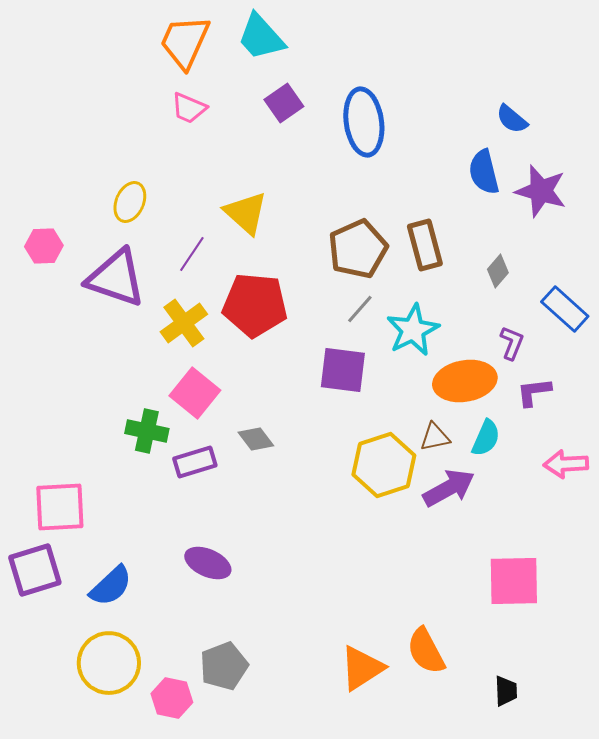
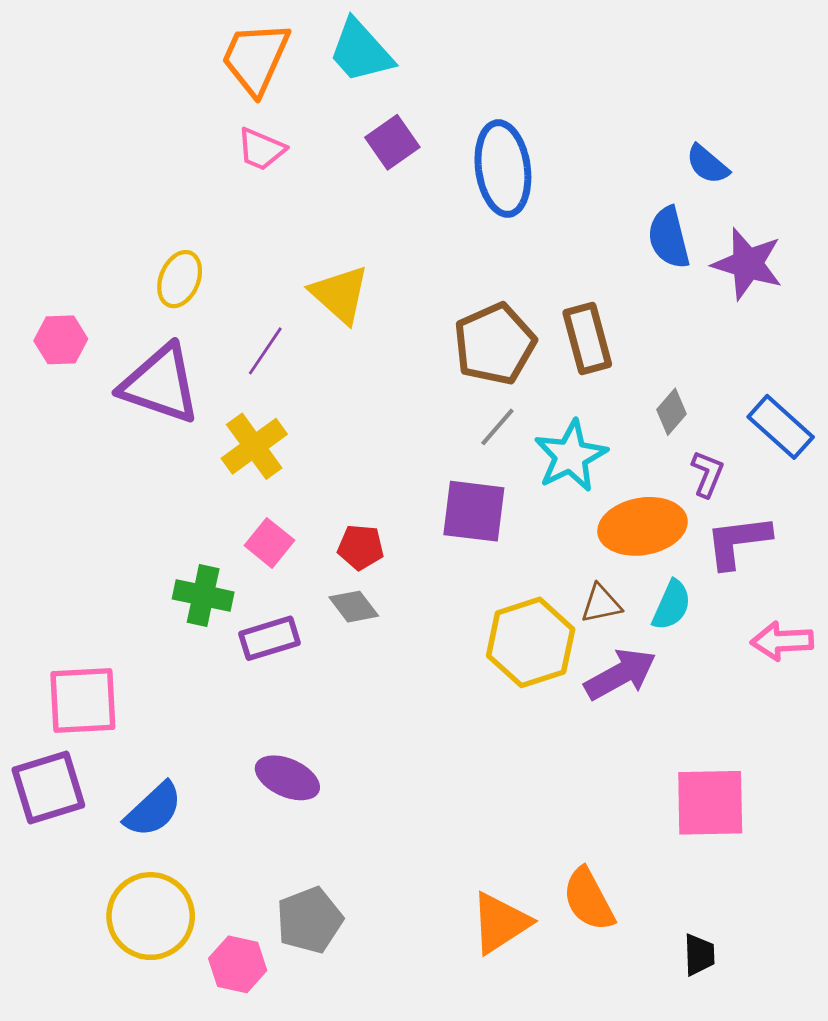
gray diamond: (498, 271) -> (672, 412), moved
red pentagon: (255, 305) -> (361, 547), moved, size x0.5
purple L-shape: (534, 392) -> (738, 542), size x1.4
pink square: (195, 393) -> (269, 543), size x0.7

